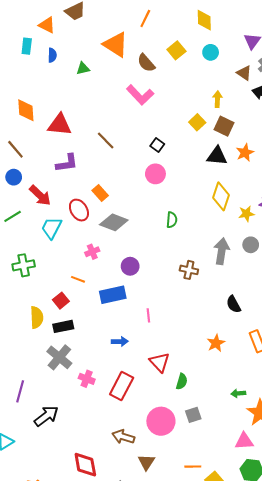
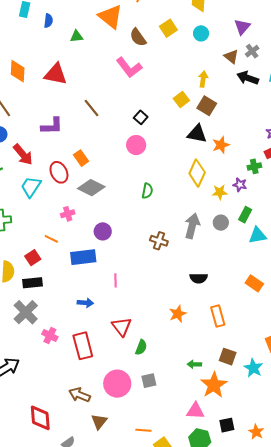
red triangle: (60, 125) -> (56, 74), moved
orange star: (245, 153) -> (221, 145), moved
black semicircle: (234, 304) -> (198, 278), turned -66
red rectangle: (122, 386) -> (83, 346), turned -48

